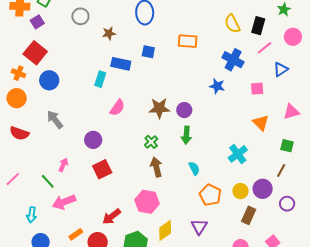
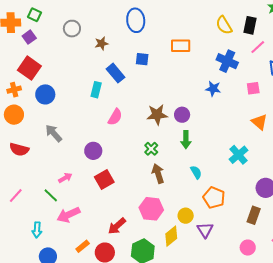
blue rectangle: (121, 64) -> (116, 73), turned 42
orange cross: (18, 73) -> (14, 90), turned -32
pink arrow: (63, 165) -> (65, 178), turned 40
yellow circle: (240, 191) -> (186, 216), moved

